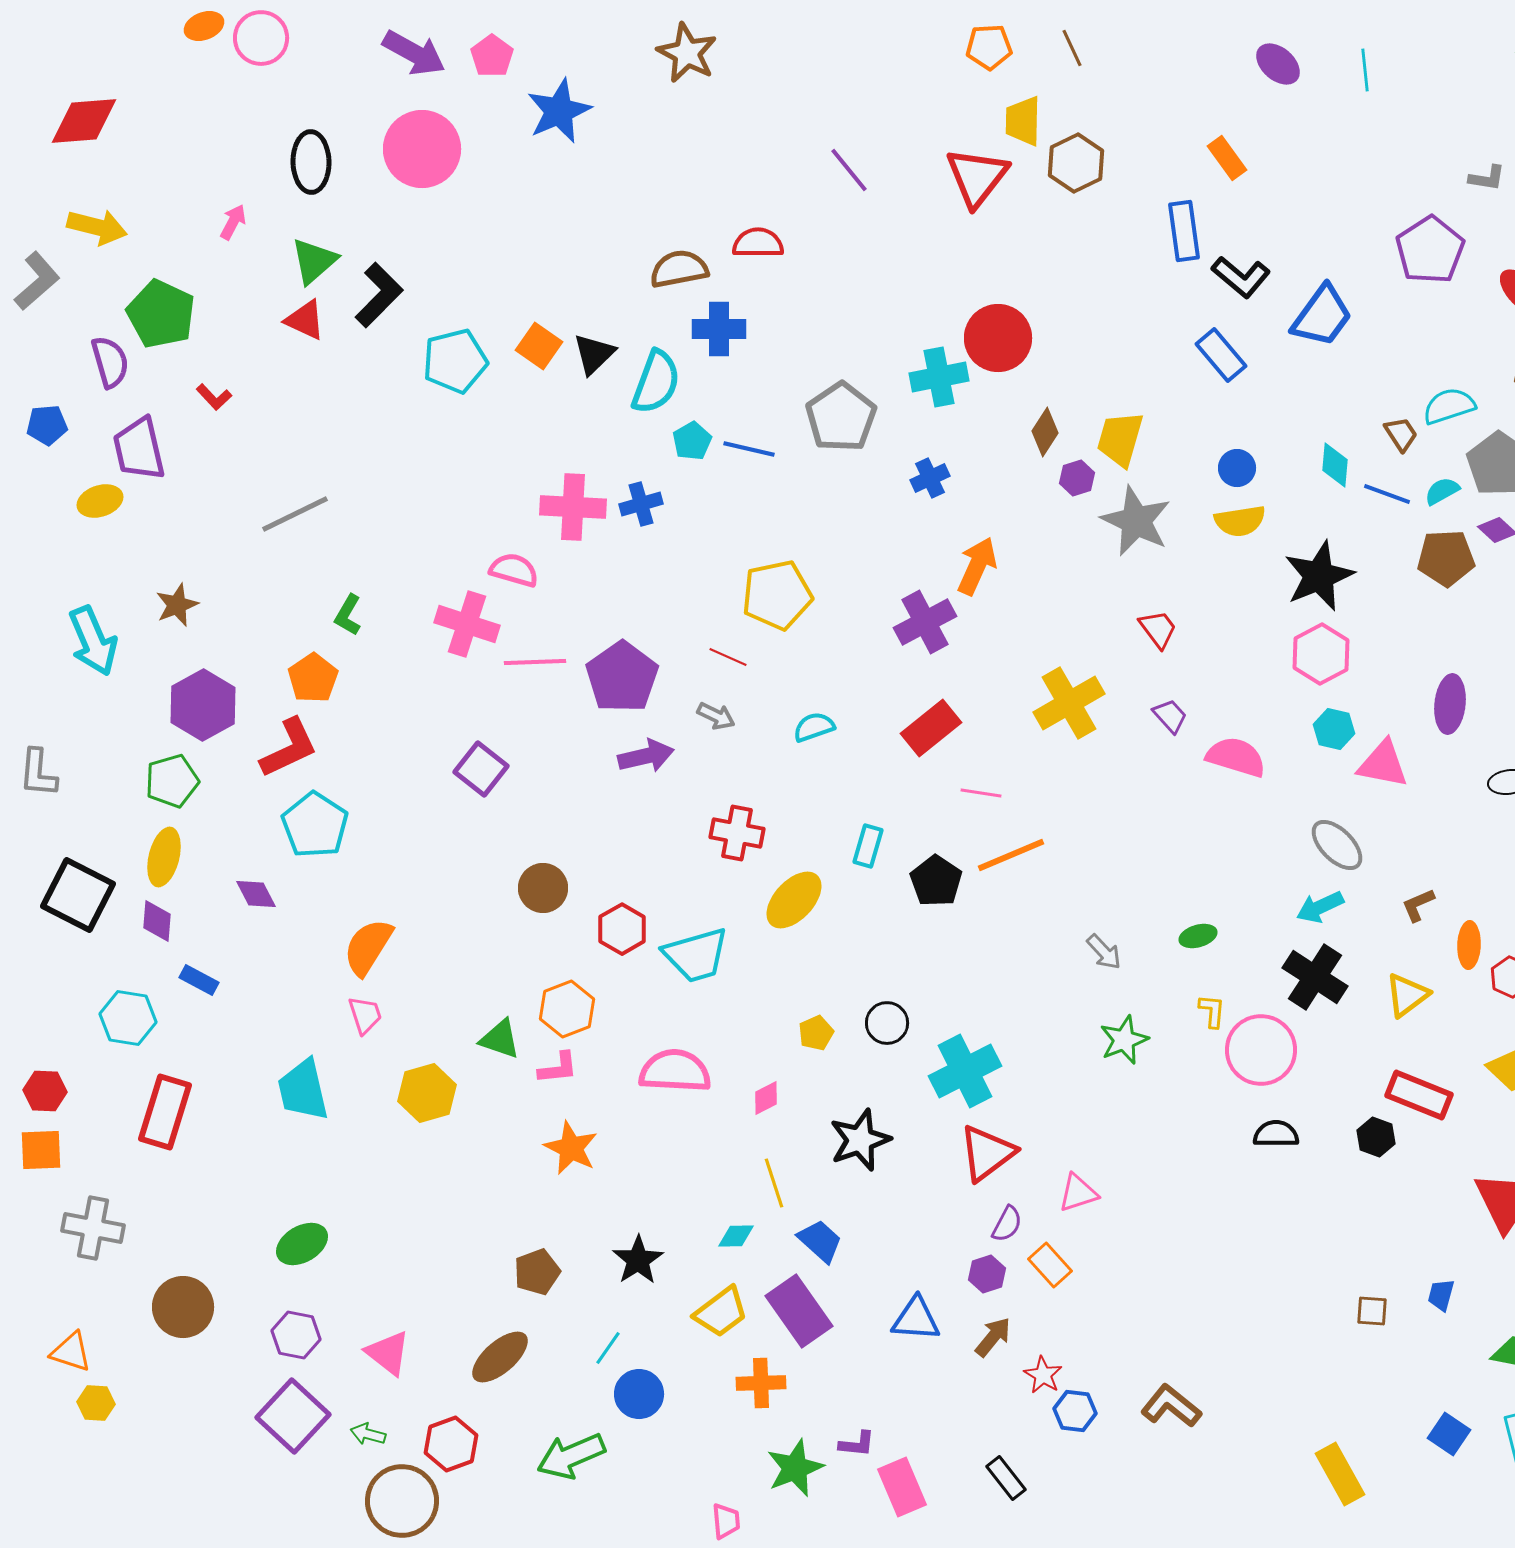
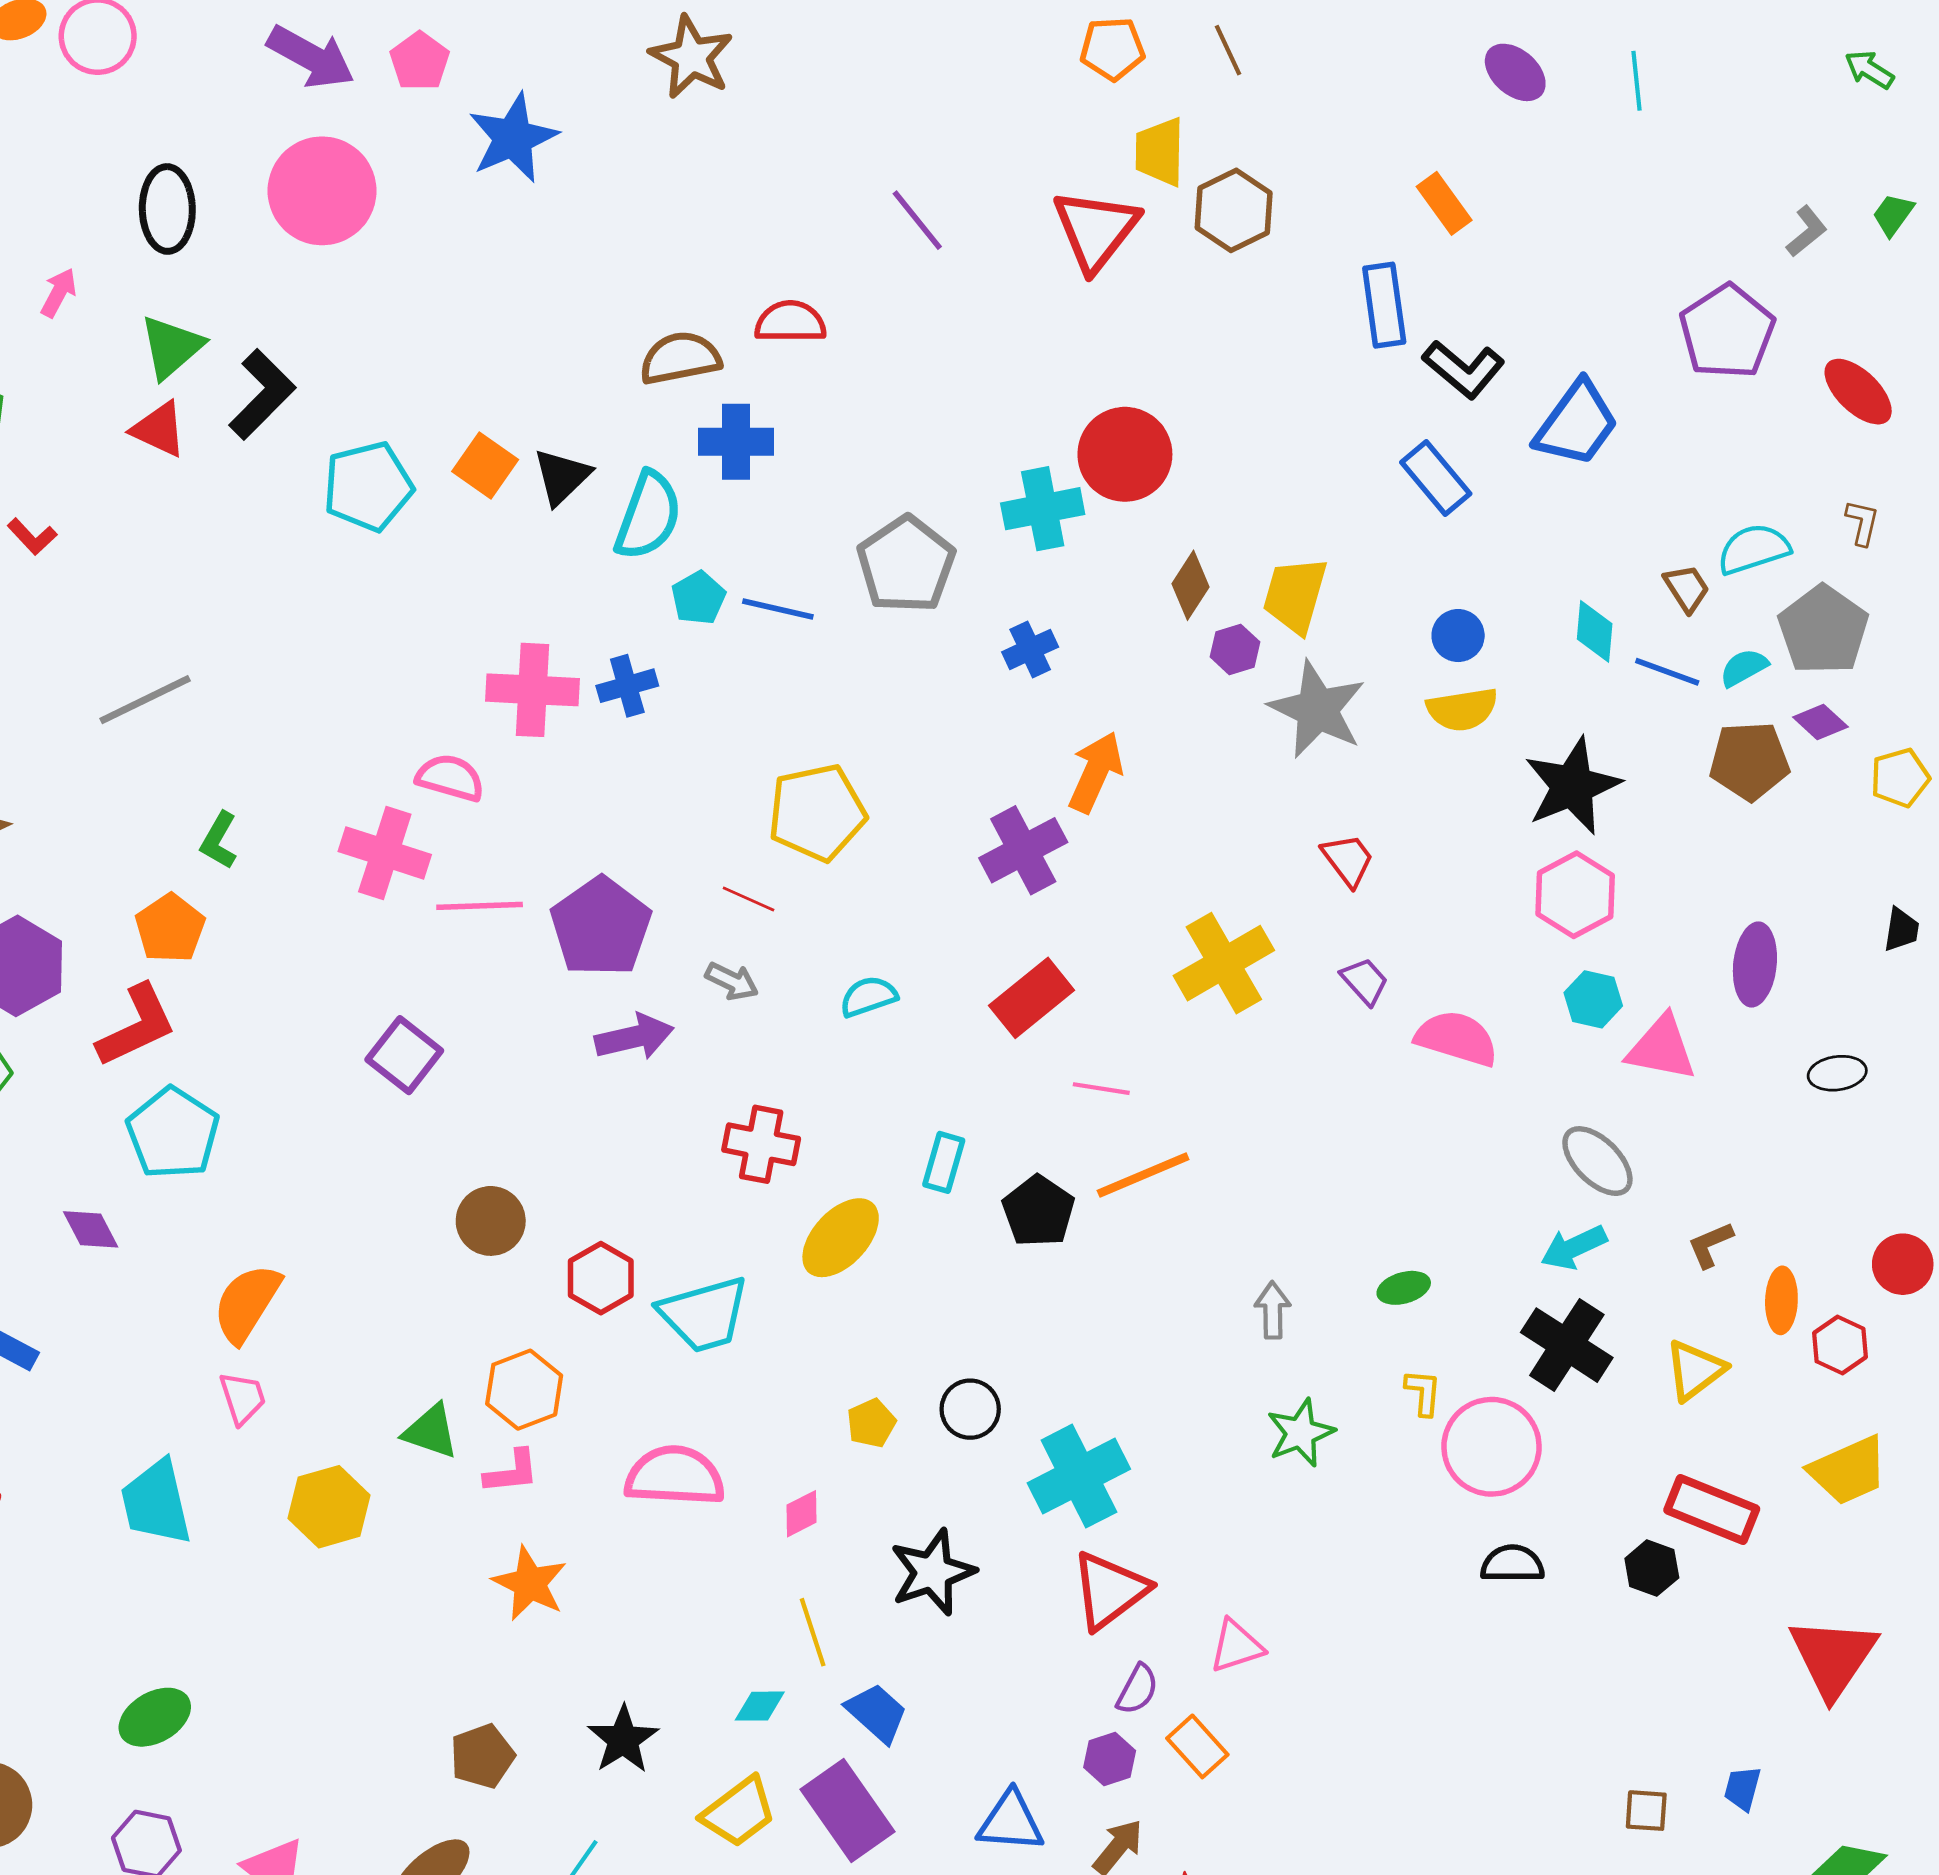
gray L-shape: (1487, 178) -> (1807, 231), turned -48
gray arrow: (1104, 952) -> (1273, 1310), turned -138

